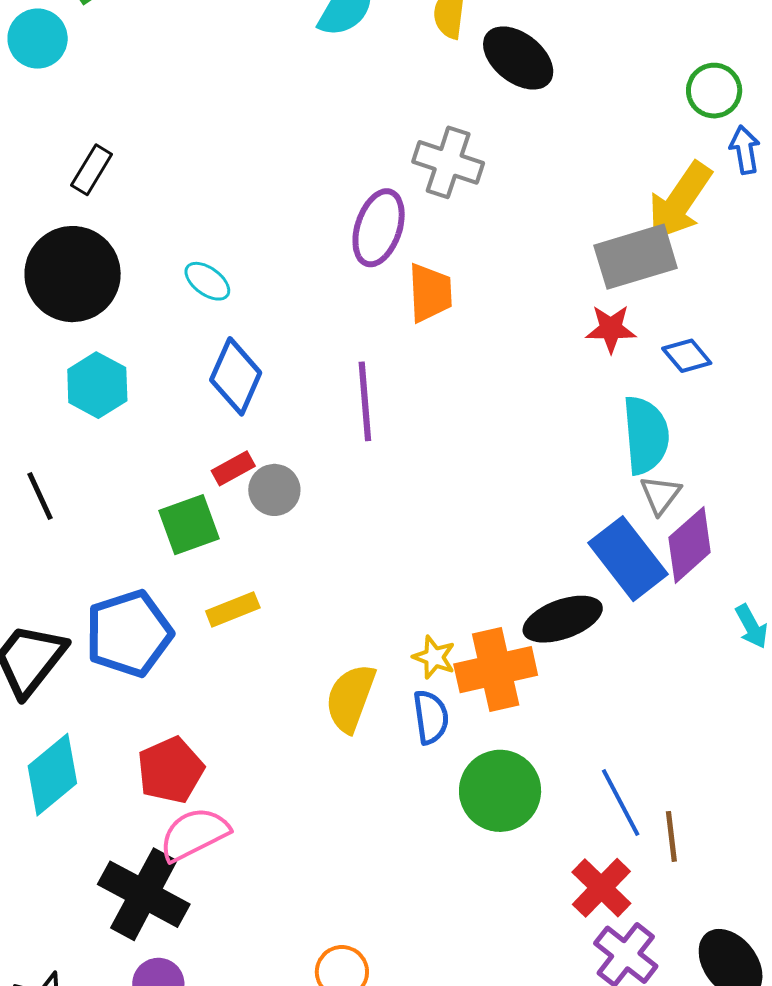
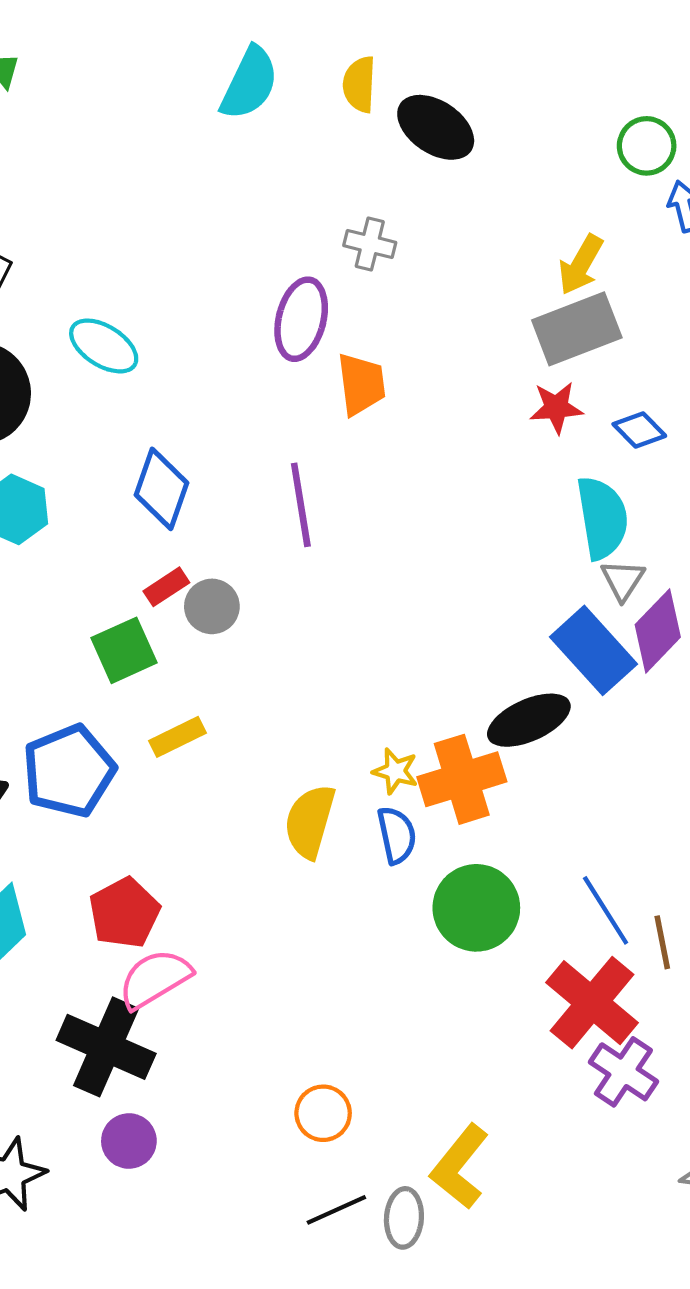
gray cross: (448, 162) -> (370, 244), size x0.7
yellow arrow: (680, 201) -> (581, 265), moved, size x0.7
cyan ellipse: (207, 281) -> (104, 346), moved, size x1.4
red cross: (601, 888) -> (592, 1003), size x1.4

